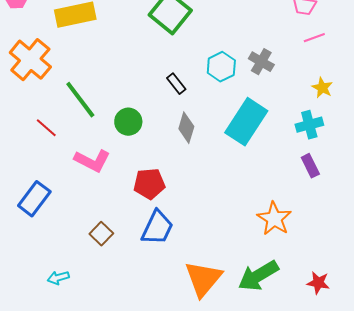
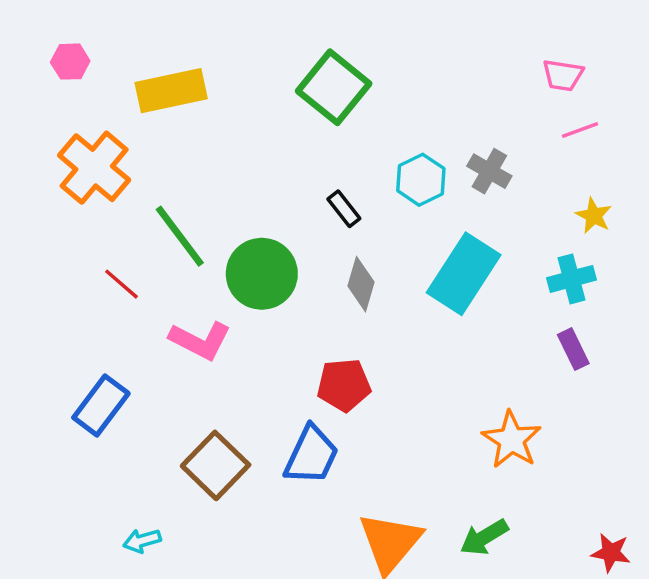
green circle: (128, 122) -> (262, 274), size x1.5
red pentagon: (149, 184) -> (344, 385), moved
brown square: (101, 234) -> (216, 465), size x1.6
green arrow: (258, 276) -> (484, 537), size x0.7
red star: (318, 283) -> (611, 553), moved

